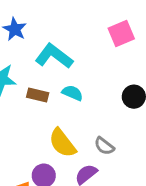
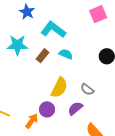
brown rectangle: (38, 95) -> (42, 56), turned -64
yellow semicircle: (62, 143) -> (59, 88), turned -115

